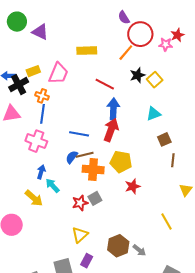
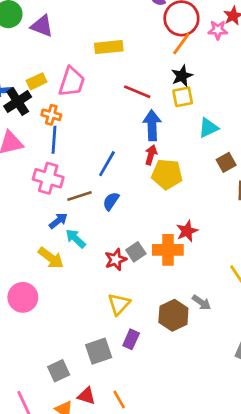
orange line: (126, 53) -> (181, 44), moved
yellow square: (155, 80) -> (183, 97), moved, turned 35
red arrow: (111, 130) -> (151, 155), size x0.6
blue line: (79, 134) -> (107, 164), turned -66
brown line: (85, 155) -> (80, 196), moved
blue semicircle: (72, 157) -> (111, 201), moved
yellow pentagon: (121, 162) -> (167, 174), moved
orange cross: (93, 169) -> (168, 250), moved
blue arrow: (41, 172) -> (58, 221), turned 40
gray arrow: (139, 250) -> (202, 302), moved

